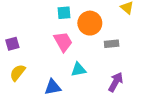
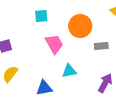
cyan square: (64, 13) -> (41, 16), moved

